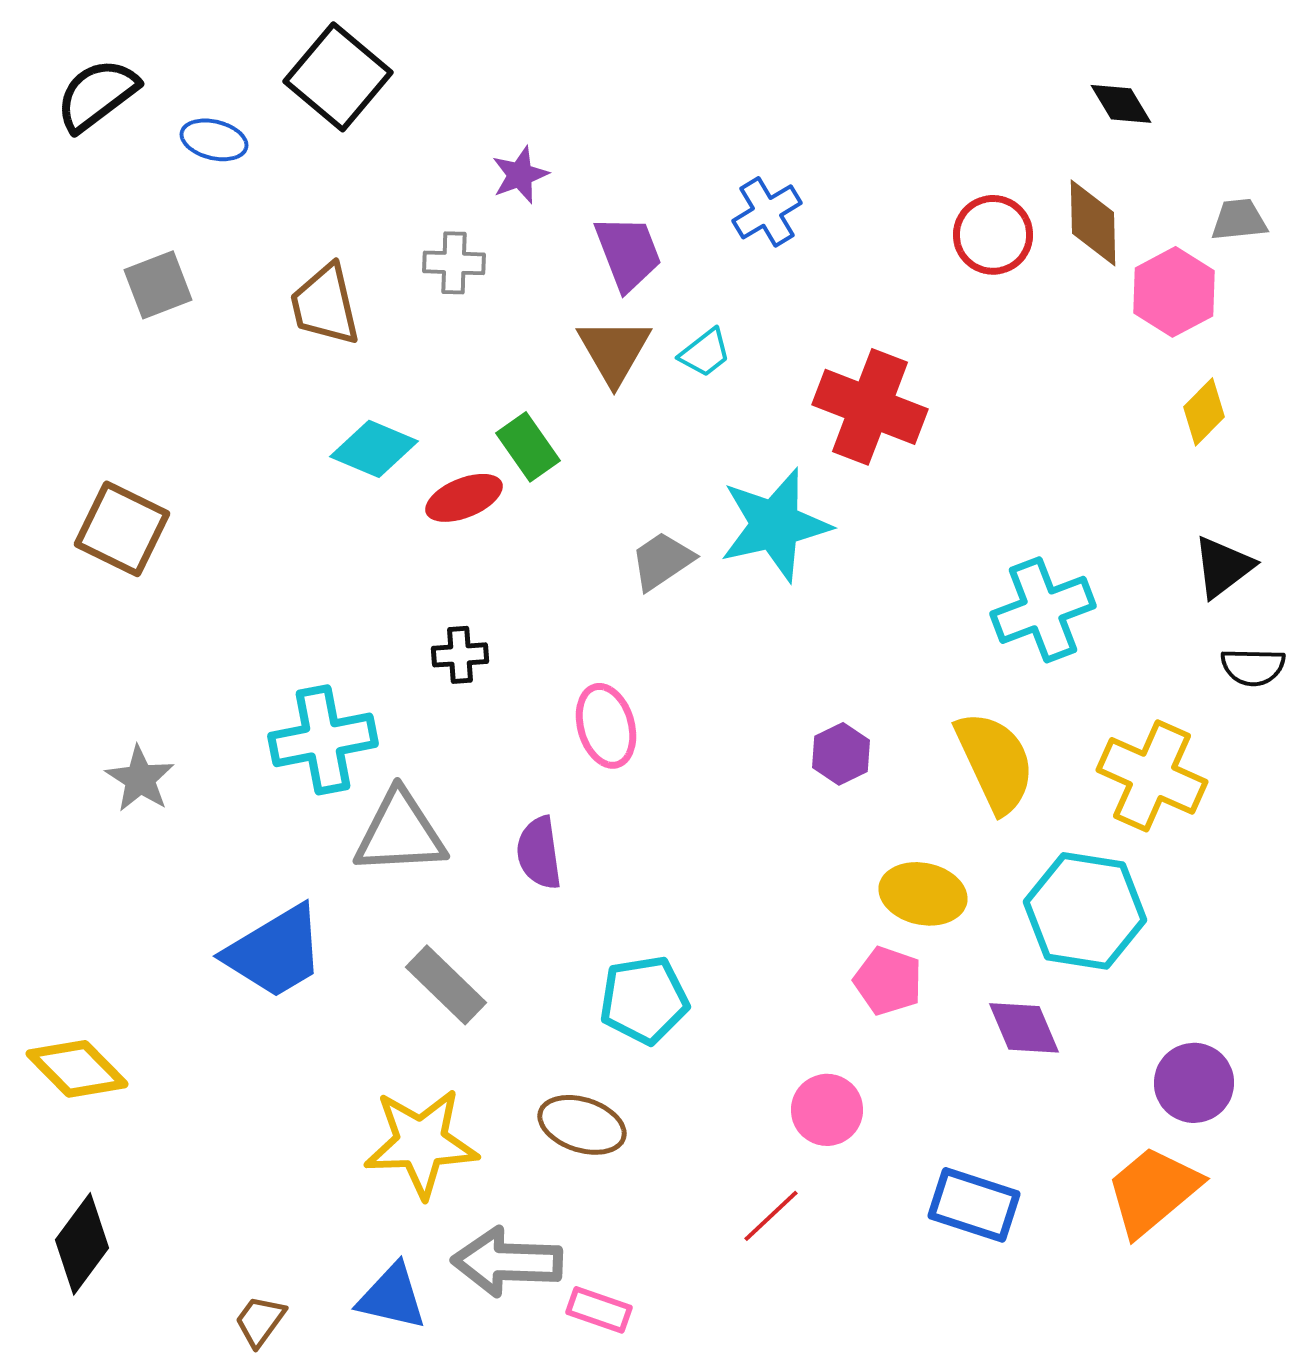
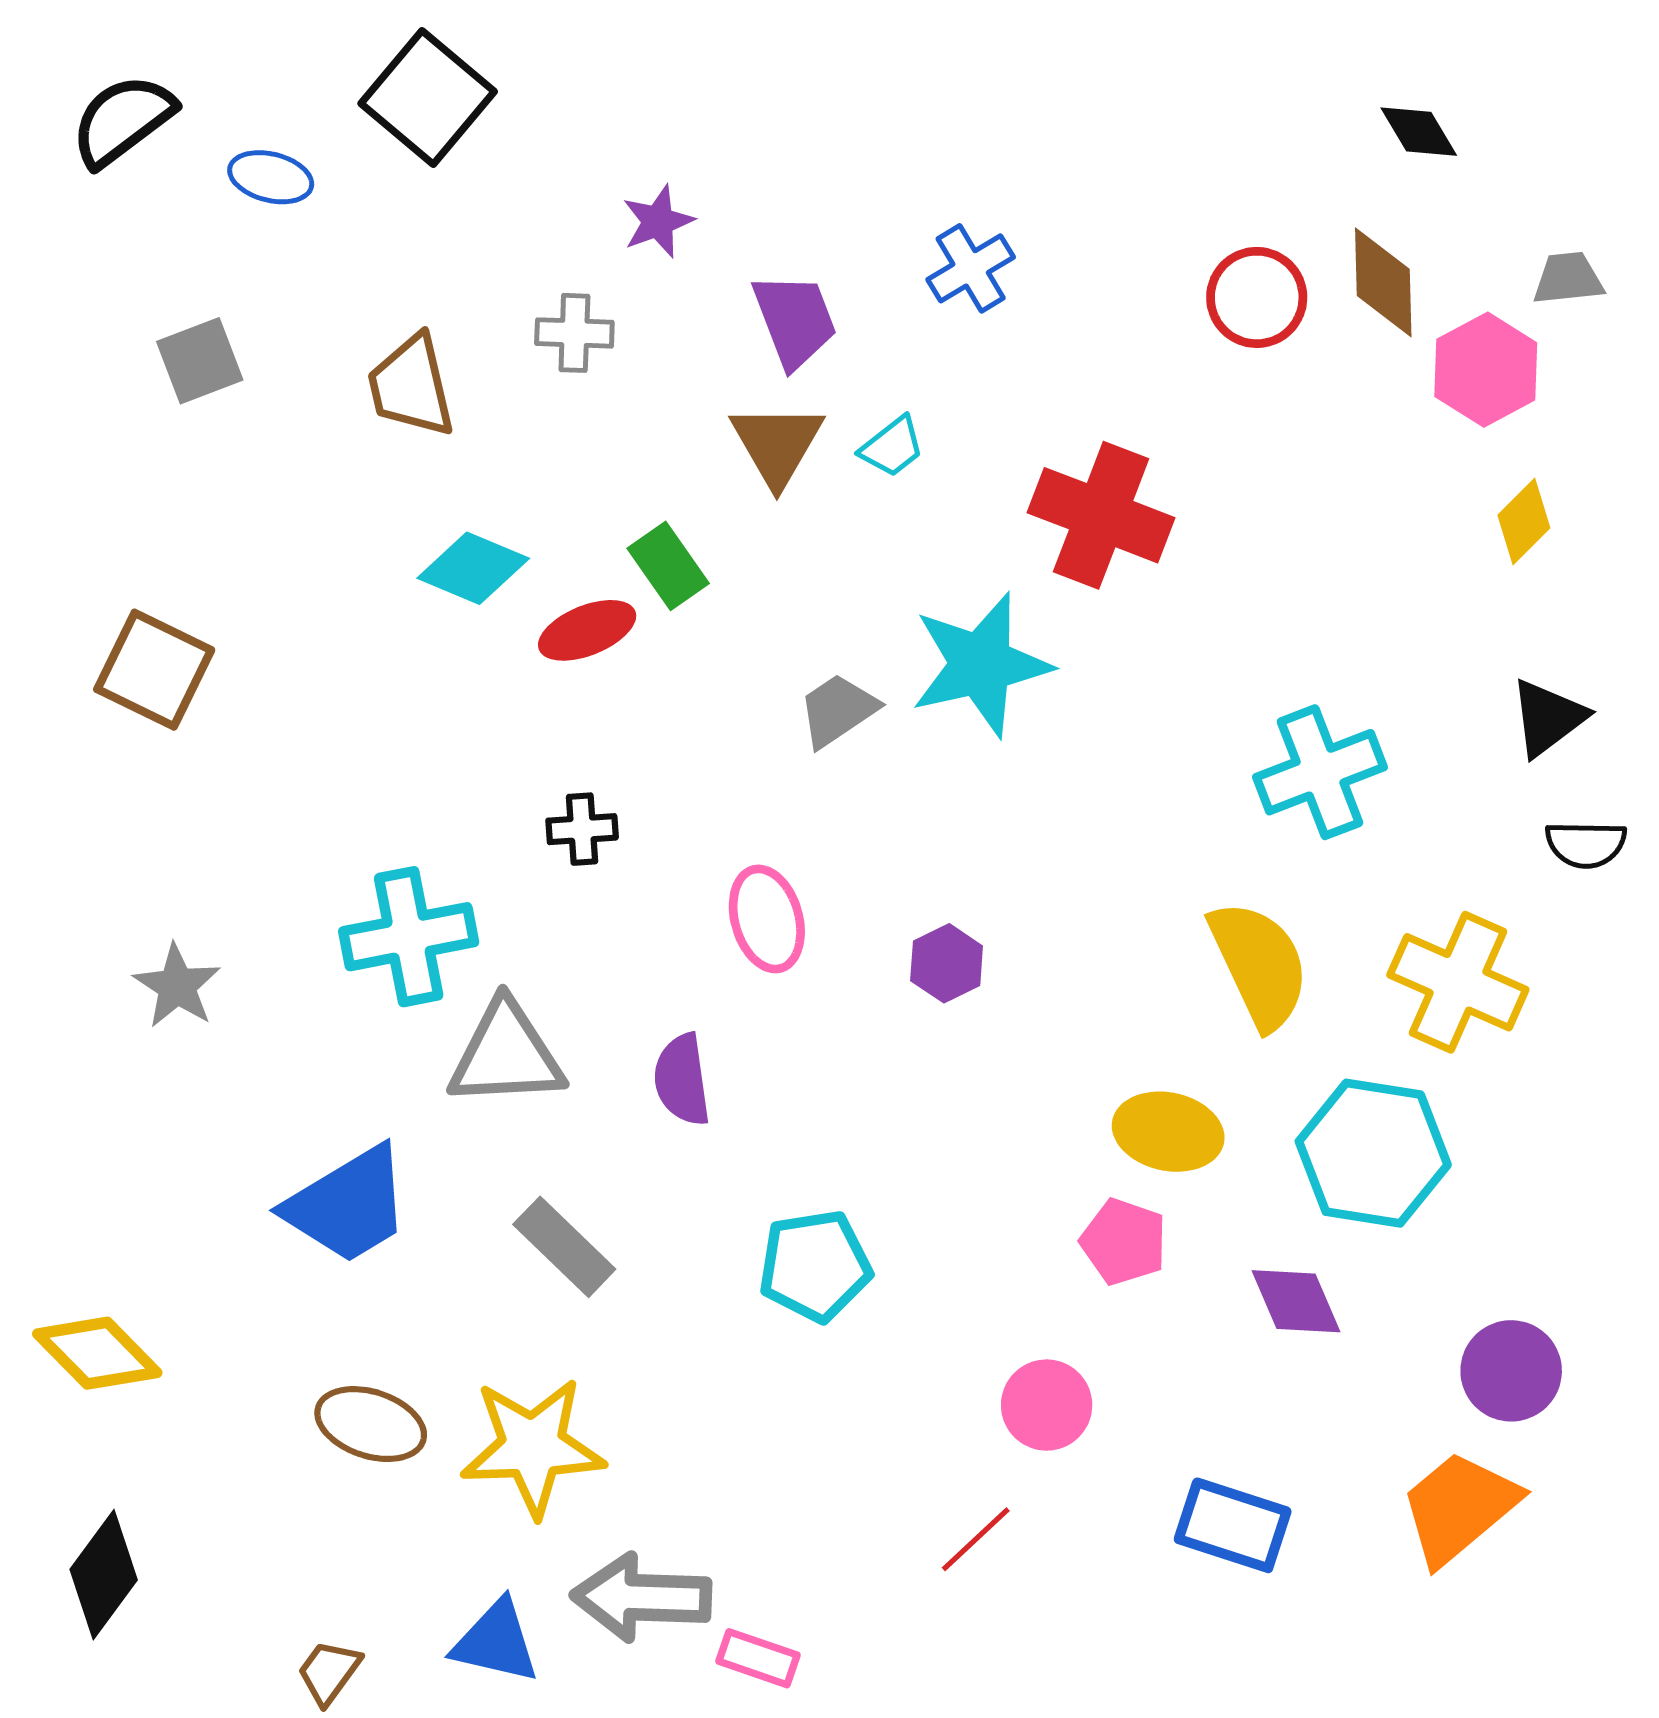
purple hexagon: (841, 754) -> (947, 963), moved
brown ellipse: (582, 1125) -> (371, 1424), moved

